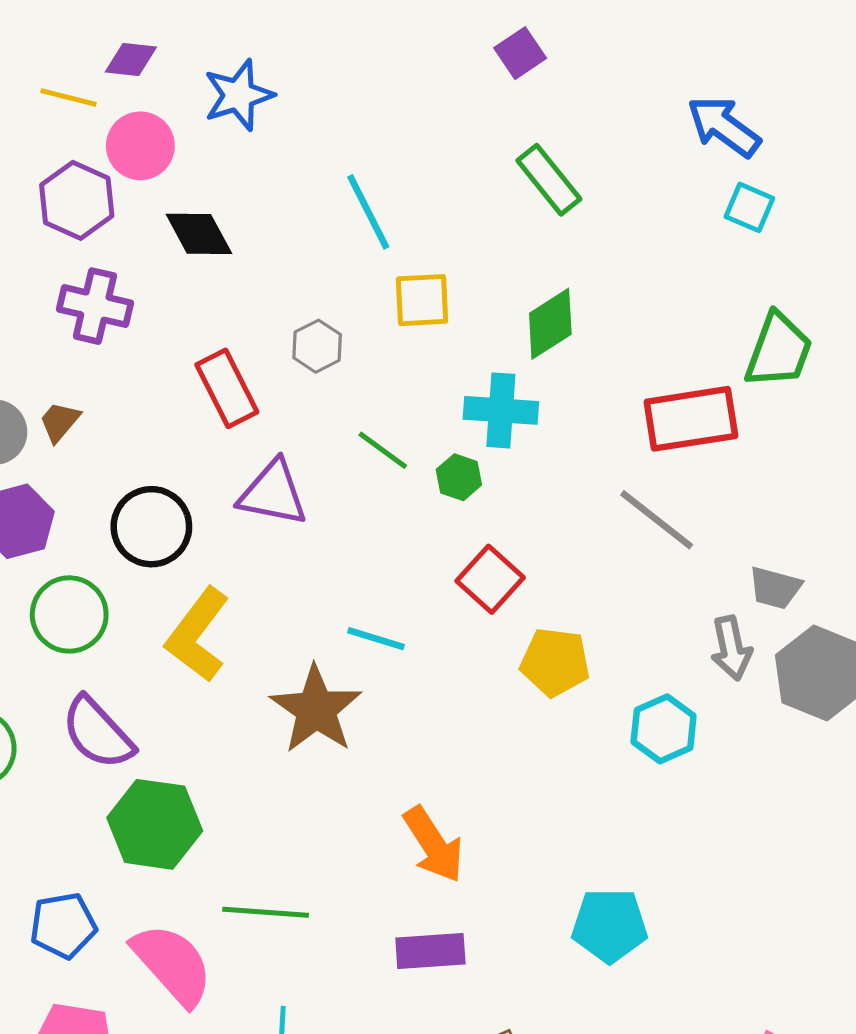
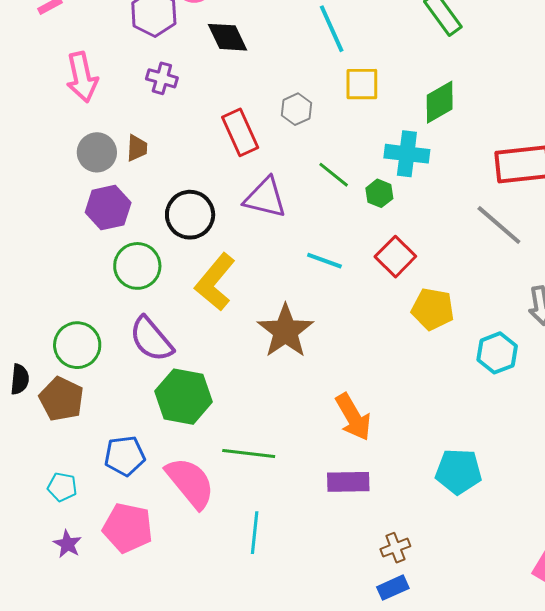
purple cross: (95, 306) -> (162, 78), size x0.7
brown trapezoid: (60, 422) -> (137, 148), turned 140
cyan line: (376, 639) -> (324, 261), moved

